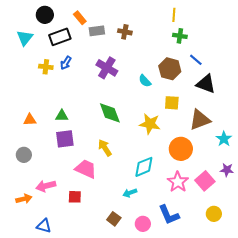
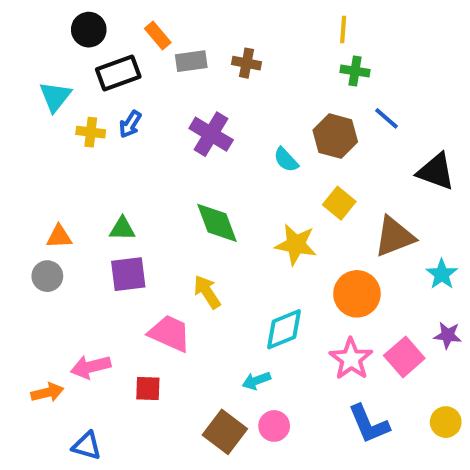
cyan triangle: (25, 38) -> (55, 97), moved
black triangle: (206, 84) -> (436, 172), moved
yellow square: (172, 103) -> (339, 203), turned 35
gray circle: (24, 155) -> (47, 276), moved
yellow circle: (214, 214) -> (446, 422), moved
blue L-shape: (169, 215) -> (369, 424), moved
brown square: (114, 219) -> (225, 432), size x1.5
pink circle: (143, 224) -> (274, 426), moved

